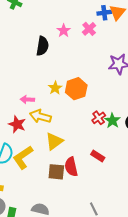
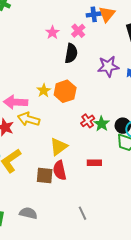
black semicircle: (42, 46) -> (71, 53), moved
pink arrow: (27, 100) -> (16, 102), size x1.6
yellow triangle: (54, 141) -> (59, 147), moved
red rectangle: (98, 156) -> (94, 163), moved, turned -32

